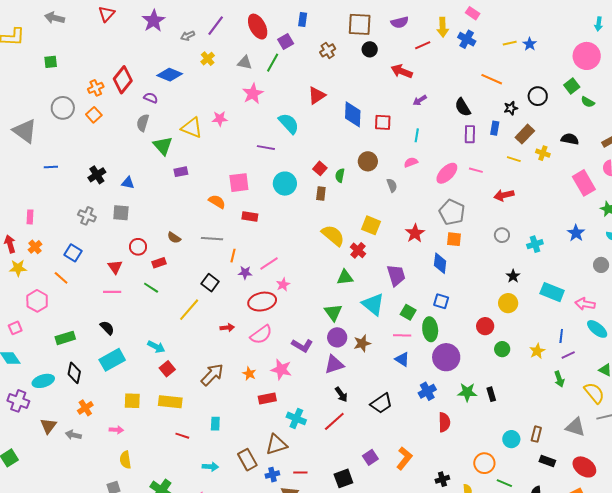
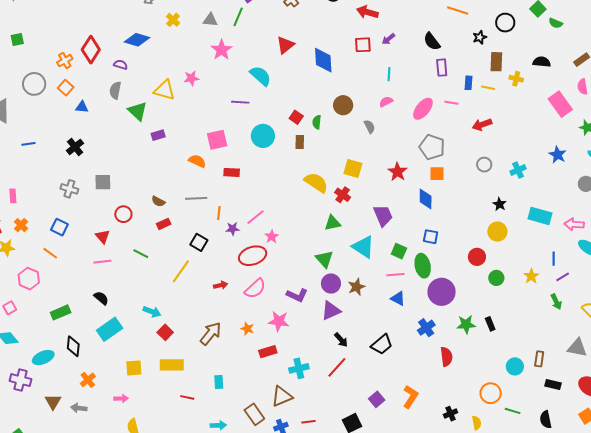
red square: (383, 122) -> (363, 45), moved
blue rectangle: (495, 128) -> (468, 83), moved
brown rectangle: (525, 134) -> (496, 62), turned -36
blue triangle: (128, 183) -> (82, 107), moved
red rectangle: (159, 263) -> (164, 224), moved
cyan cross: (296, 418) -> (299, 368), turned -30

